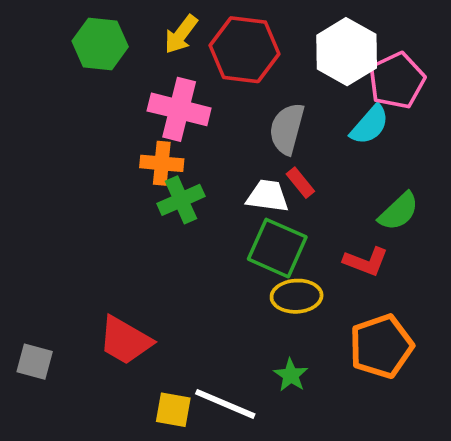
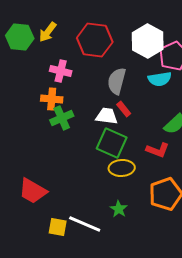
yellow arrow: (181, 34) -> (48, 32), moved
pink cross: (179, 109) -> (61, 71), size x0.7
cyan semicircle: (370, 125) -> (160, 79), turned 40

